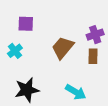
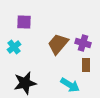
purple cross: (95, 35) -> (83, 43), moved, turned 35
brown rectangle: (93, 56) -> (86, 65), moved

